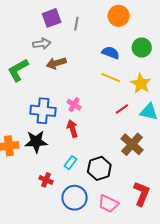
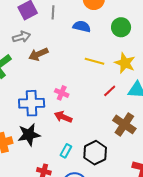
blue semicircle: (111, 53) -> (82, 26), moved
red arrow: (72, 129) -> (63, 117), turned -42

